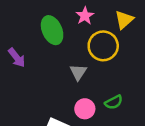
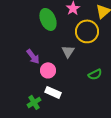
purple arrow: (17, 58) -> (33, 56), moved
pink circle: (85, 109) -> (48, 70), moved

